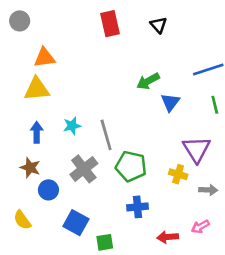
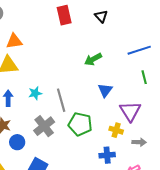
blue triangle: (170, 102) -> (105, 90), moved
blue cross: (138, 207) -> (107, 155), moved

